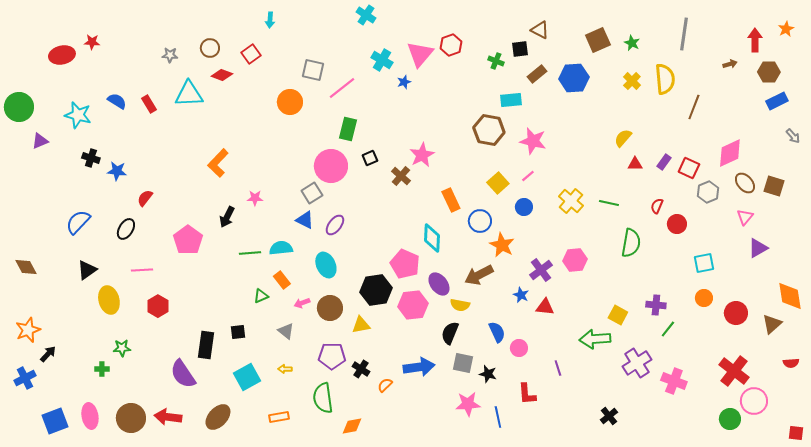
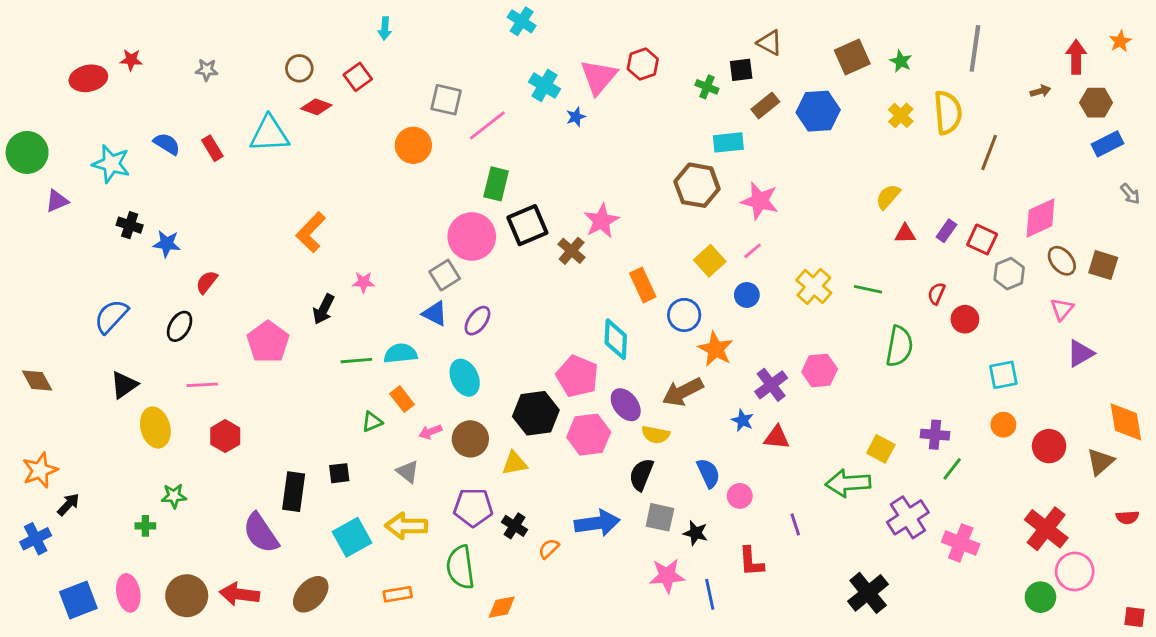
gray star: (170, 55) -> (207, 70), moved
black square: (370, 158) -> (527, 225), size x1.8
yellow arrow: (285, 369) -> (406, 526), size x2.0
black cross: (609, 416) -> (868, 593), size x1.6

